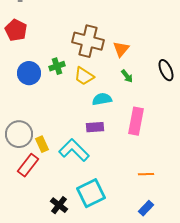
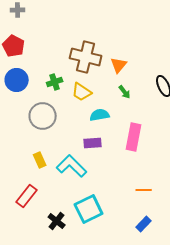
blue circle: (29, 73) -> (17, 80), moved
gray circle: (19, 134) -> (43, 116), moved
red rectangle: (28, 165) -> (27, 196), moved

